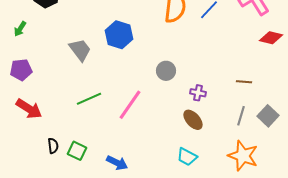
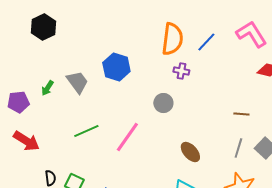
green arrow: (20, 29) -> (47, 88), moved
purple cross: (198, 93) -> (181, 71), moved

